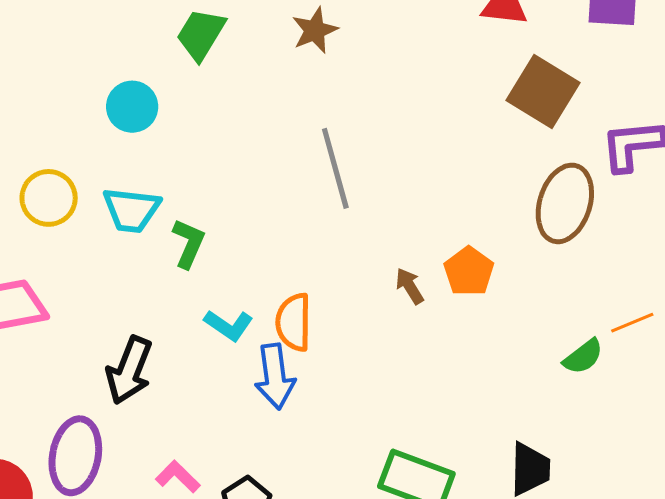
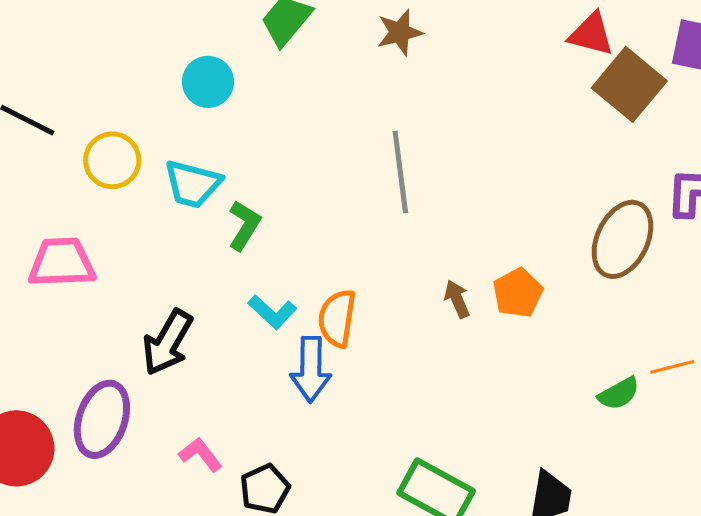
brown square: (543, 92) -> (629, 84), moved

